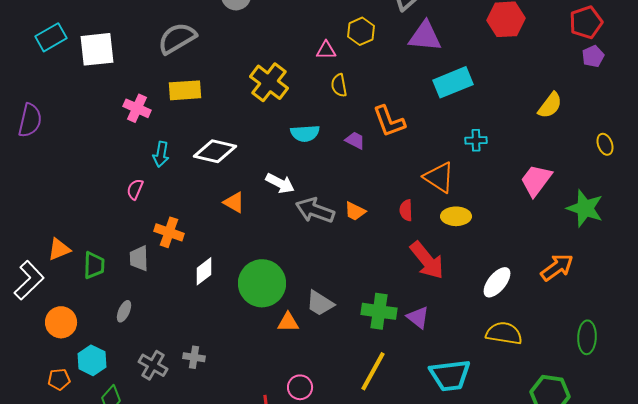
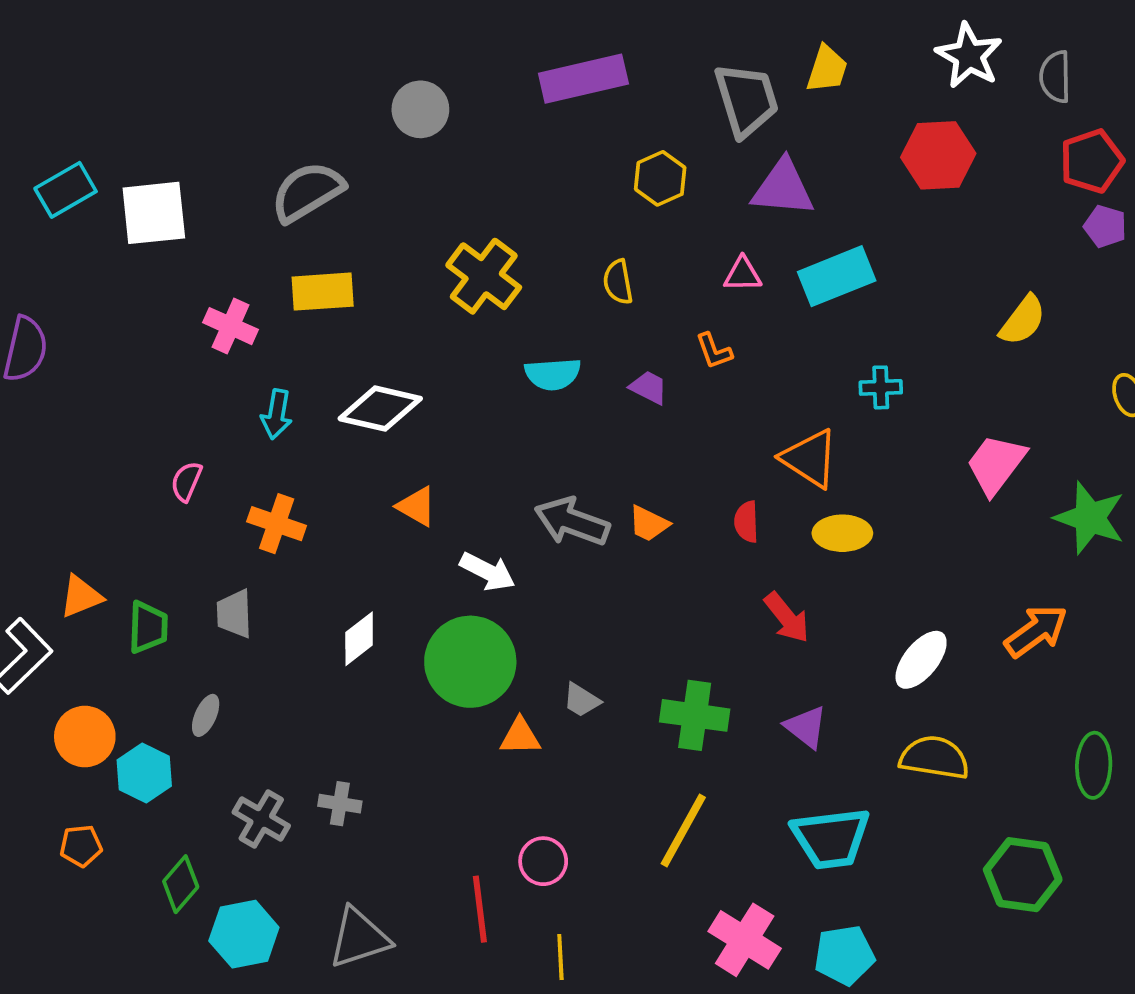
pink triangle: (326, 50) -> (743, 274), moved
purple pentagon: (593, 56) -> (1105, 226), turned -30
orange L-shape: (389, 121) -> (714, 351), size x0.6
white arrow: (280, 183) -> (488, 572), moved
pink semicircle: (135, 189) -> (186, 481), moved
orange cross: (169, 232) -> (277, 524), moved
red arrow: (427, 260) -> (787, 618), size x0.7
gray trapezoid: (320, 303) -> (582, 700), size x0.7
purple triangle: (418, 317) -> (806, 727), moved
cyan hexagon: (92, 360) -> (144, 773), moved

